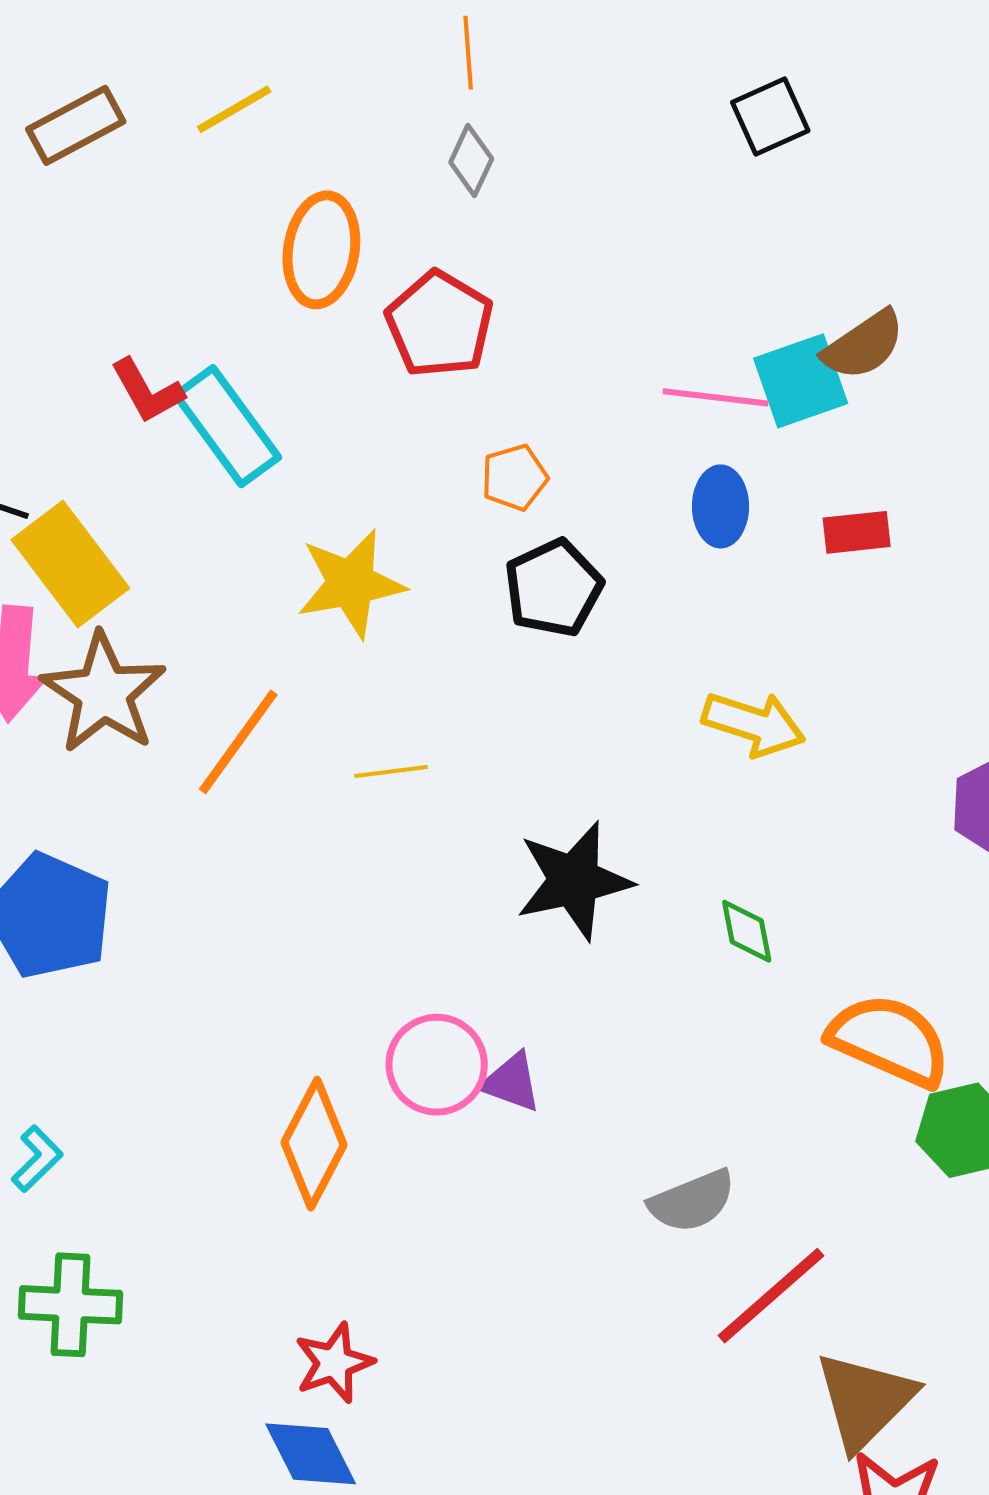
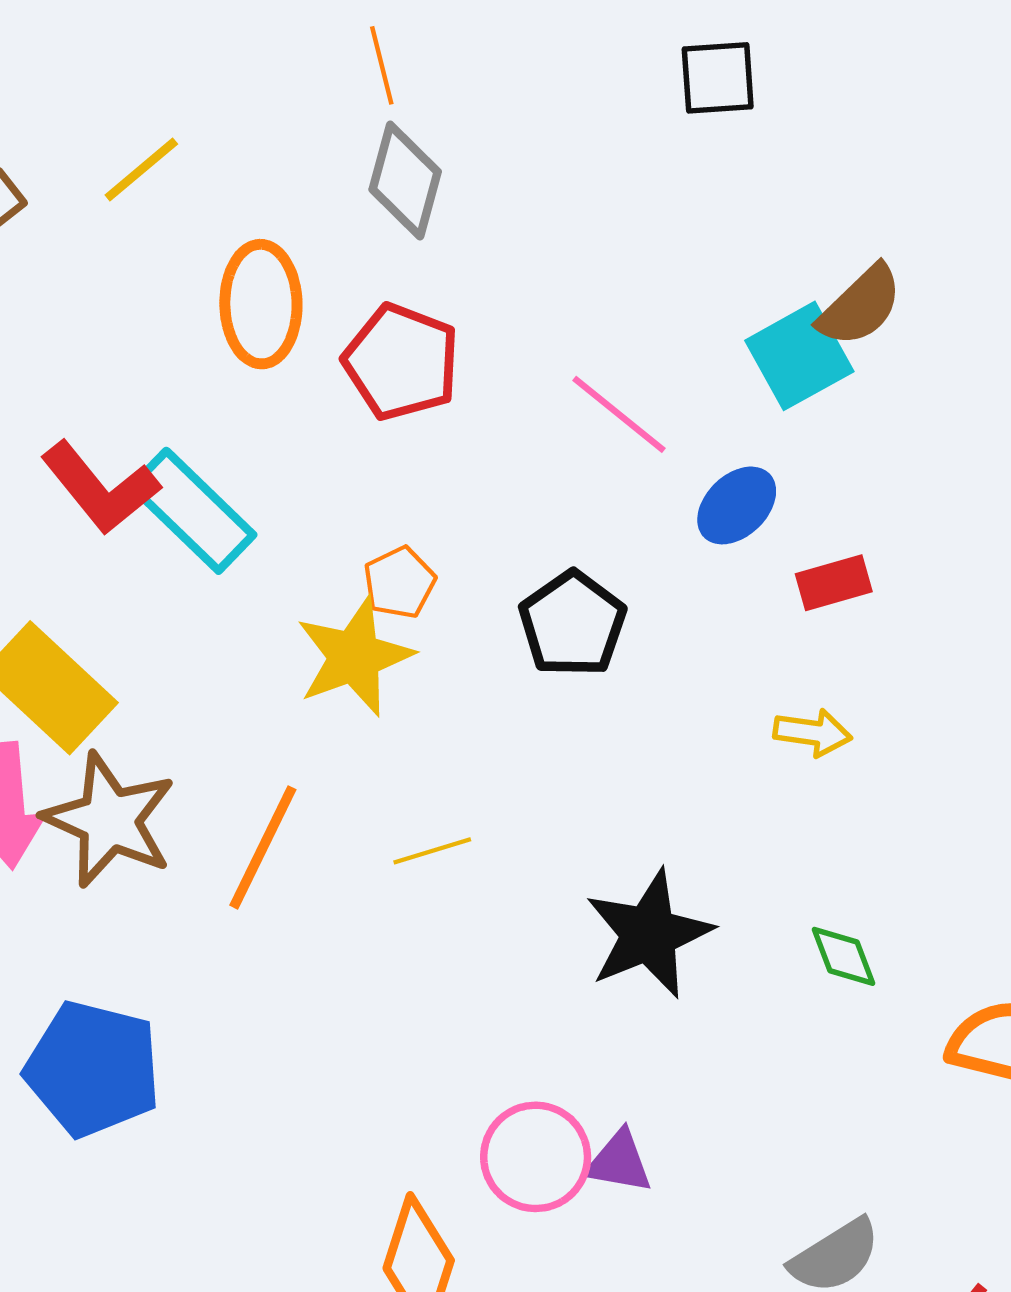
black square: (770, 116) -> (718, 78), turned 30
gray diamond: (471, 160) -> (405, 181), size x1.5
red L-shape: (147, 391) -> (100, 488), size x1.4
pink line: (716, 397) -> (619, 414), moved, turned 42
orange pentagon: (514, 477) -> (399, 583), moved
blue ellipse: (721, 506) -> (737, 505), turned 56
red rectangle: (857, 532) -> (834, 583), moved
yellow arrow: (754, 724) -> (813, 733), size x0.7

